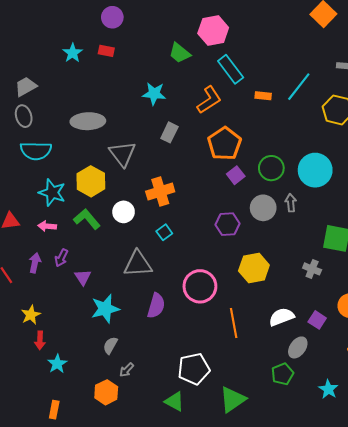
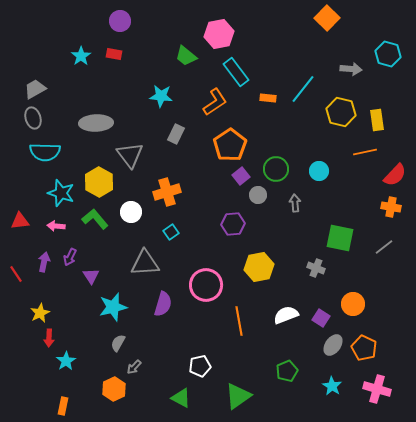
cyan circle: (315, 170) -> (319, 171), size x0.6
gray circle: (263, 208) -> (258, 195), moved, size x0.7
gray ellipse: (298, 347) -> (333, 345), moved
white pentagon: (194, 369) -> (200, 366), size x0.7

